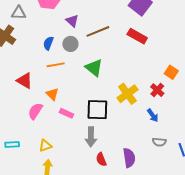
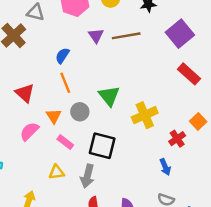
brown line: (98, 31) -> (126, 36), moved
red rectangle: (137, 36) -> (189, 74), moved
gray circle: (70, 44) -> (80, 112), moved
orange line: (56, 65) -> (65, 83), turned 66
yellow cross: (127, 94) -> (145, 115), moved
yellow triangle: (45, 146) -> (57, 172), moved

